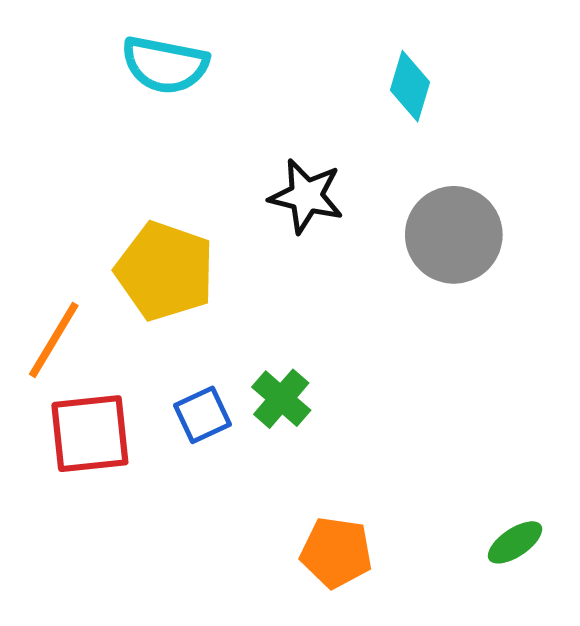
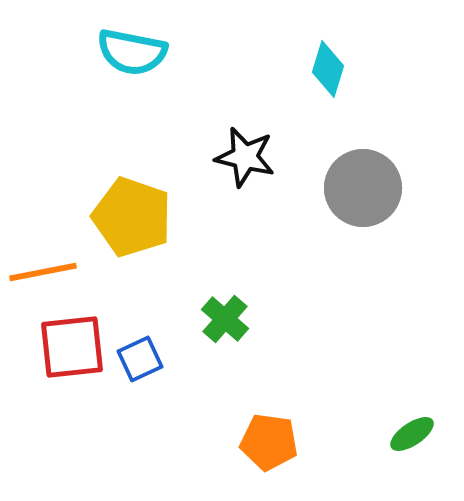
orange line: (54, 340) -> (43, 272), turned 48
blue square: (202, 415) -> (140, 359), moved

